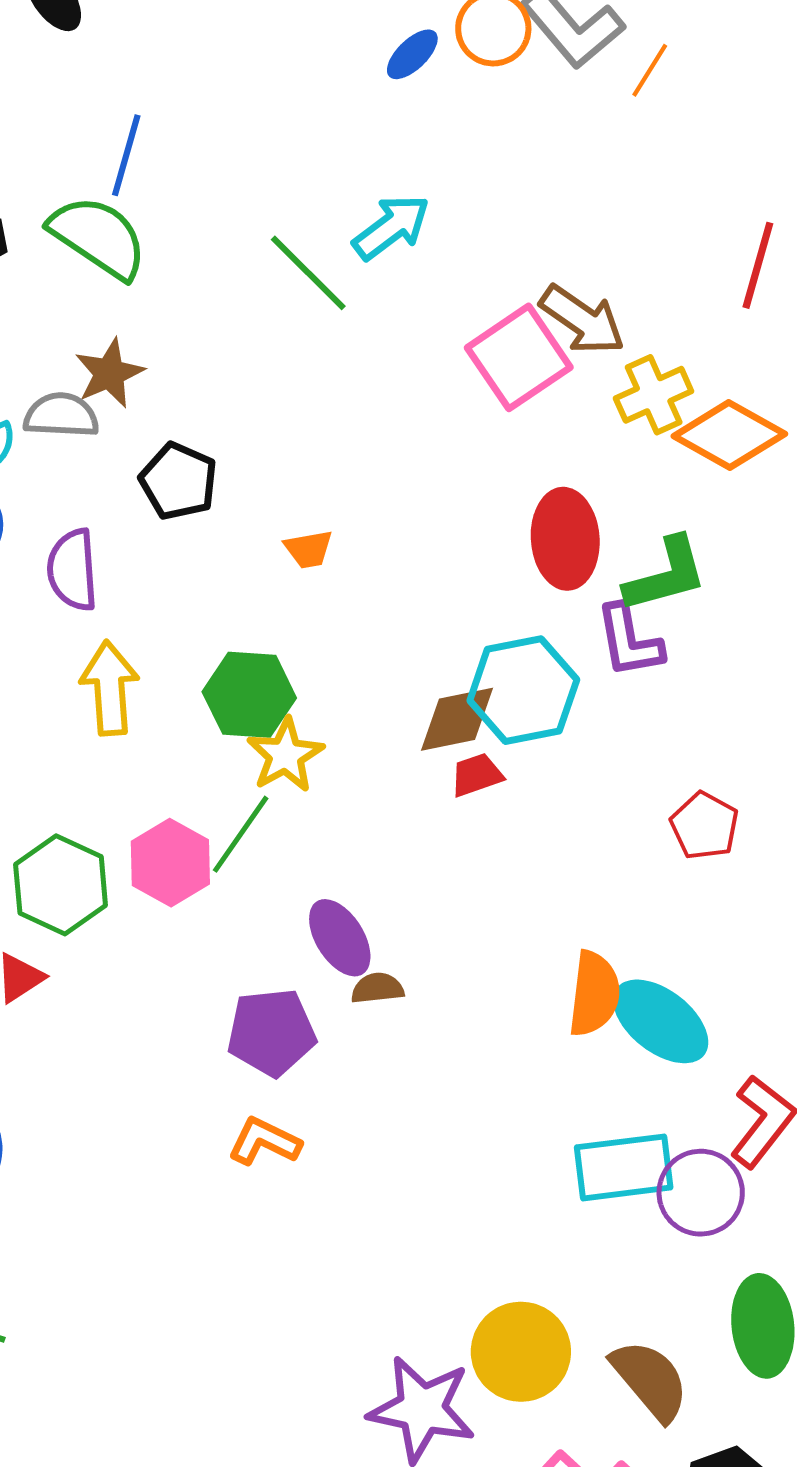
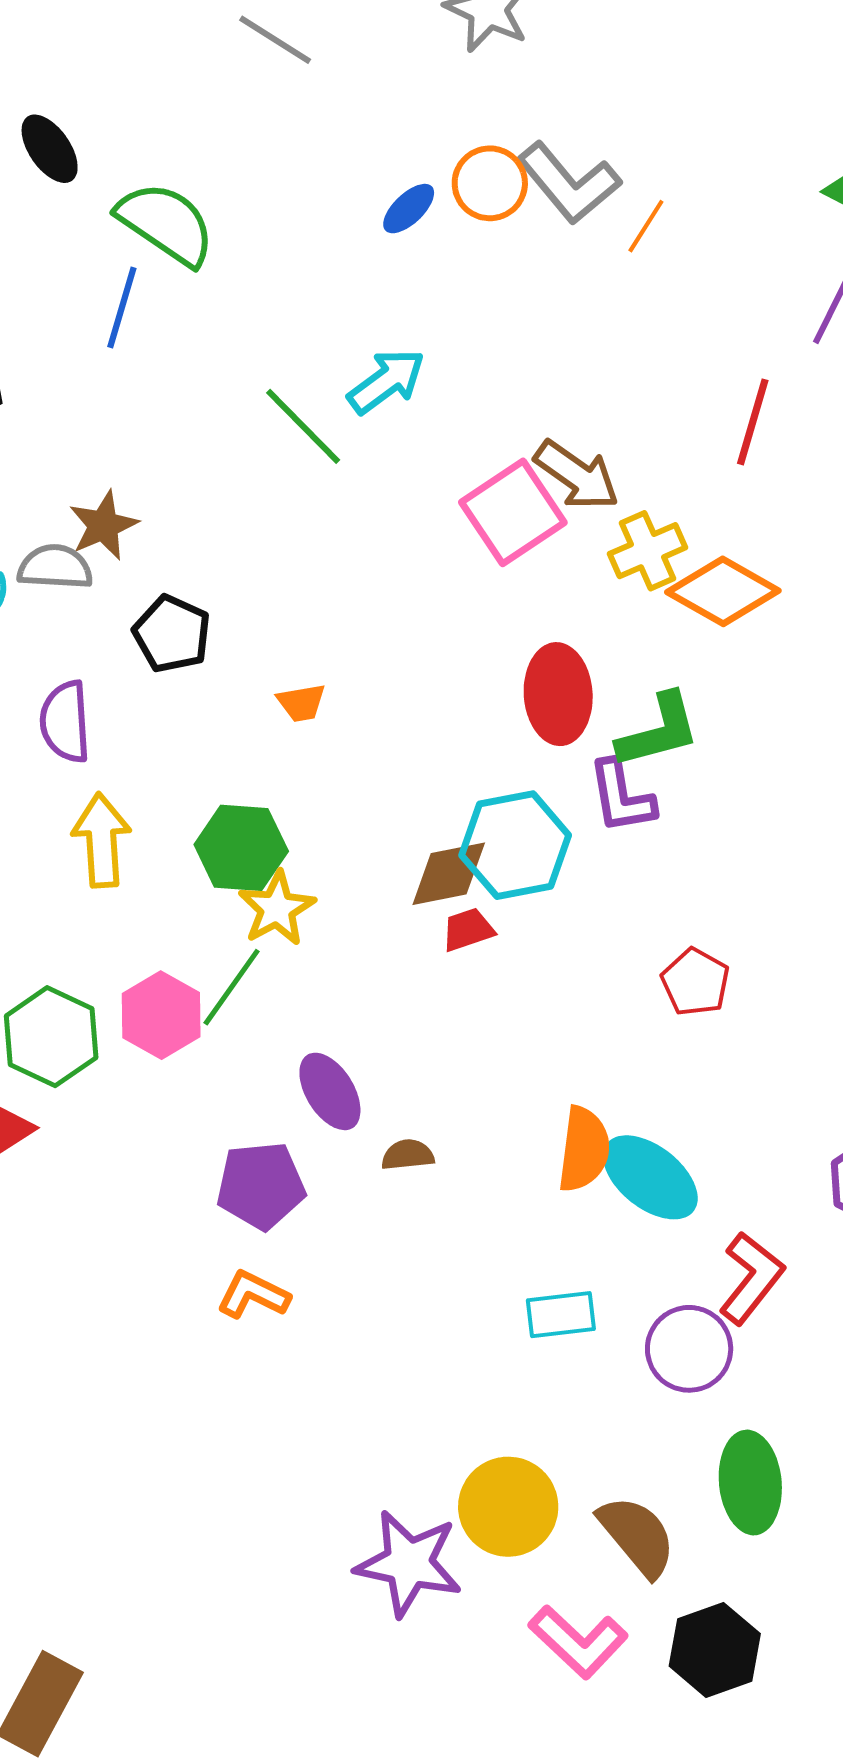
green semicircle: (98, 237) -> (166, 224), moved
brown semicircle: (377, 988) -> (408, 1155), moved
cyan rectangle: (624, 1167) -> (561, 1315), moved, size x0.7

